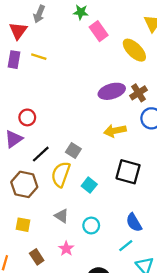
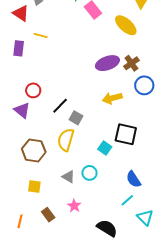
red triangle: (18, 31) -> (21, 13), turned -30
purple rectangle: (14, 60) -> (19, 48), moved
purple triangle: (14, 139) -> (22, 110), turned -42
black line: (41, 154) -> (60, 106), moved
cyan square: (89, 185) -> (105, 148), moved
cyan circle: (91, 225) -> (89, 173), moved

